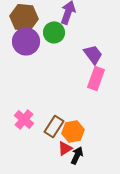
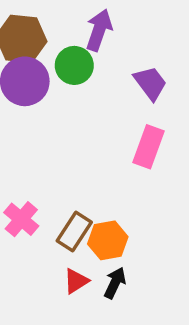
purple trapezoid: (93, 54) -> (150, 83), moved
red triangle: (65, 148) -> (76, 281), moved

